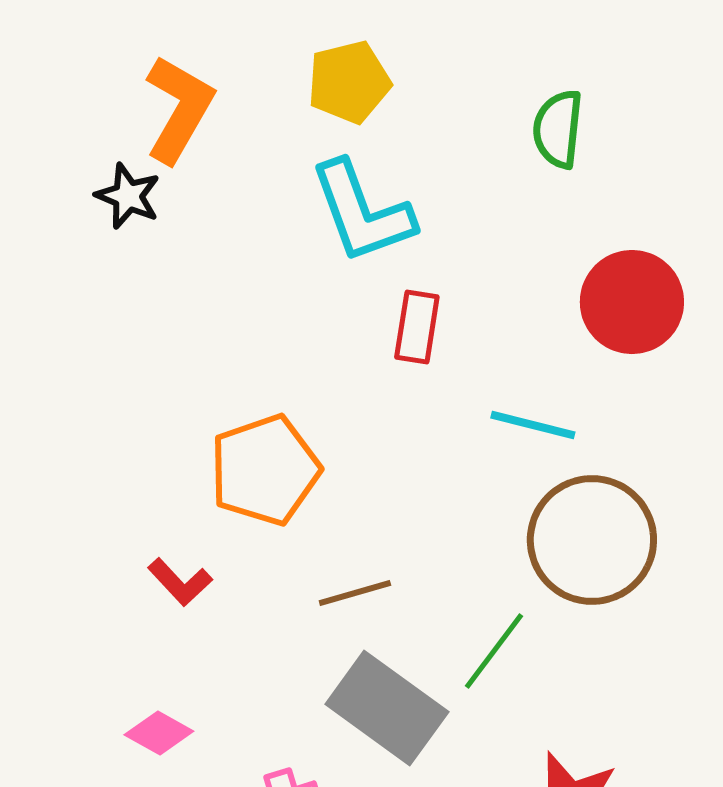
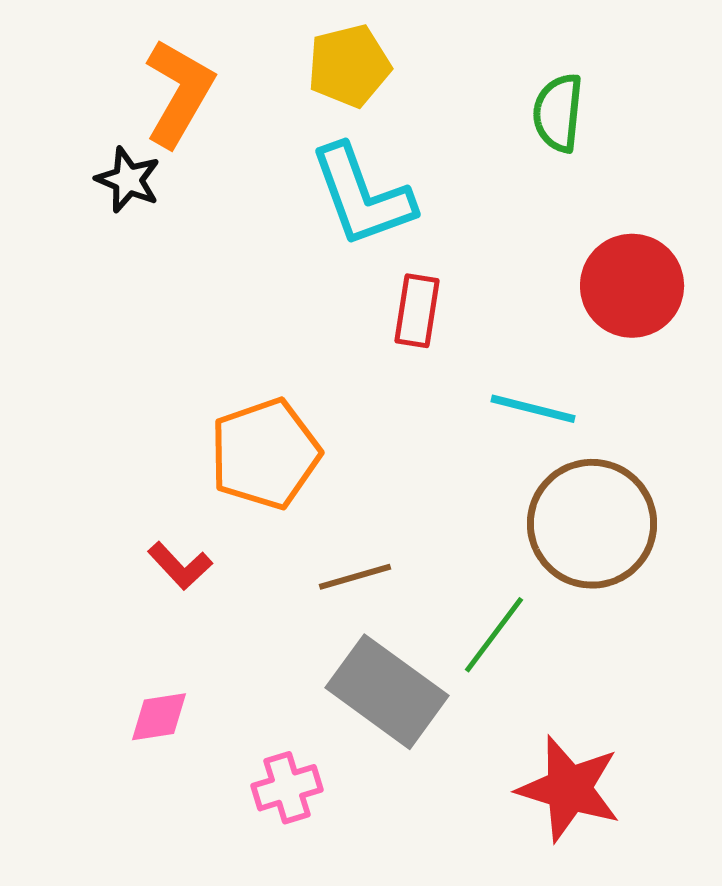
pink diamond: (159, 733) -> (159, 717), turned -38

